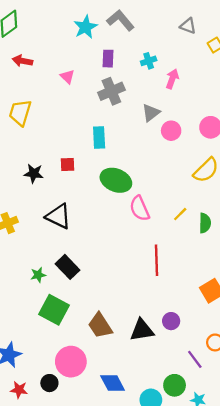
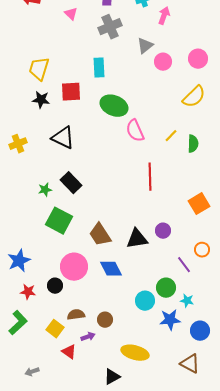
yellow trapezoid: (20, 113) -> (39, 69), moved
red square: (67, 164) -> (71, 92), size x1.5
blue diamond: (113, 383) -> (111, 269), moved

